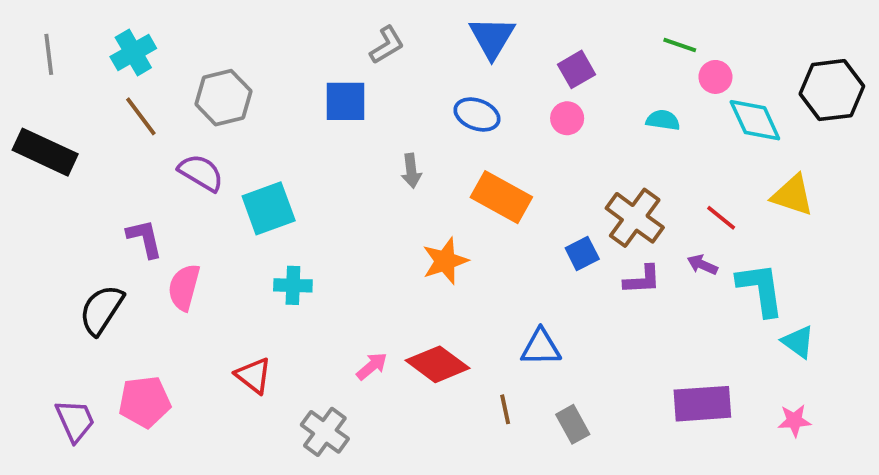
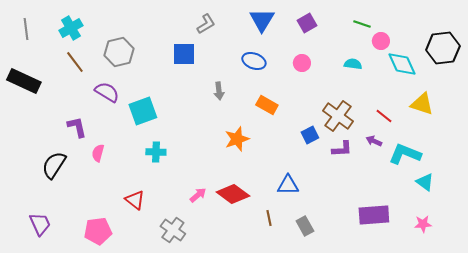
purple square: (577, 69) -> (307, 23), moved
orange rectangle: (501, 197) -> (267, 105), size x0.7
pink semicircle: (184, 287) -> (98, 153), size x0.7
cyan L-shape: (761, 289) -> (405, 154), turned -60
pink pentagon: (145, 402) -> (98, 231), moved

